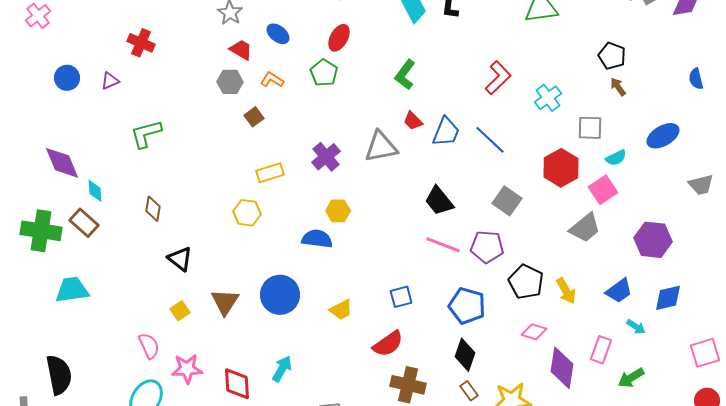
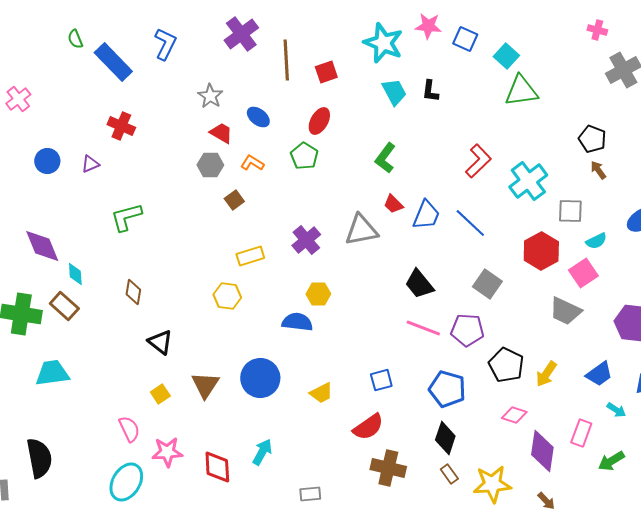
cyan cross: (548, 98) -> (528, 181), size x1.4
gray trapezoid: (585, 228) -> (565, 311), turned 64
yellow arrow: (566, 291) -> (546, 374), turned 64

